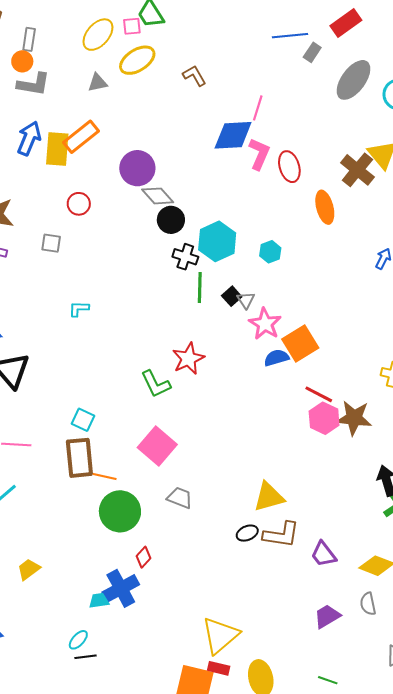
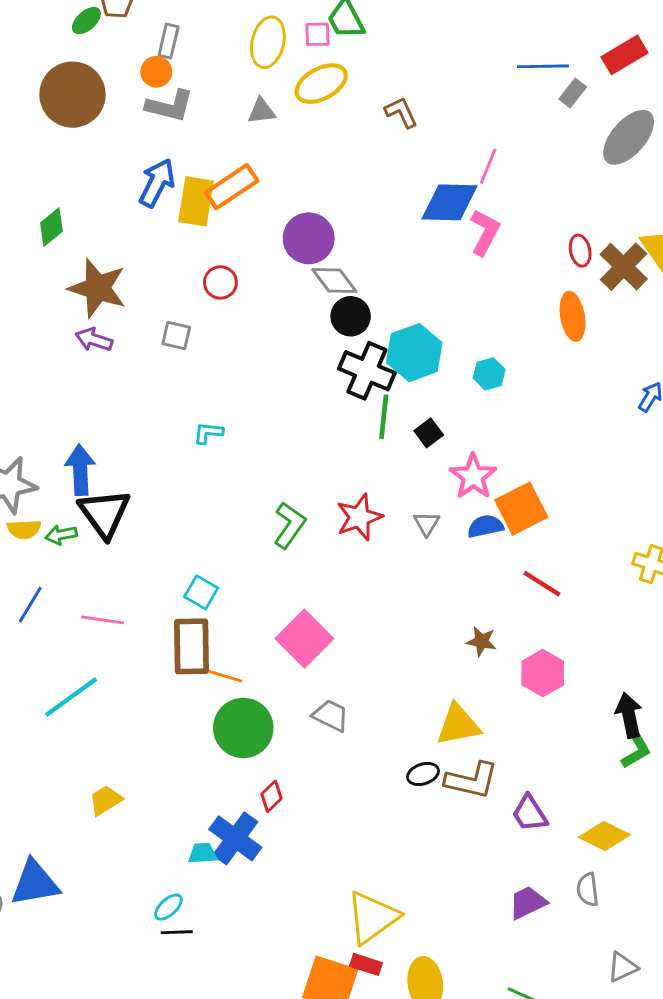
yellow ellipse: (98, 35) -> (268, 42), turned -32
red ellipse: (289, 167) -> (580, 251), moved, size x0.7
black cross: (185, 257) -> (367, 371), size x1.5
gray triangle: (246, 300) -> (427, 523), moved
green L-shape: (156, 384) -> (290, 525), moved, turned -124
pink hexagon: (324, 418) -> (543, 673), moved
brown star: (354, 418) -> (482, 641), moved, size x0.6
blue cross: (121, 588) -> (235, 838), turned -30

